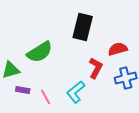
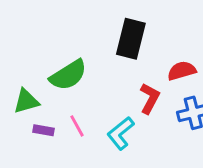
pink line: (46, 97) -> (77, 126), moved

